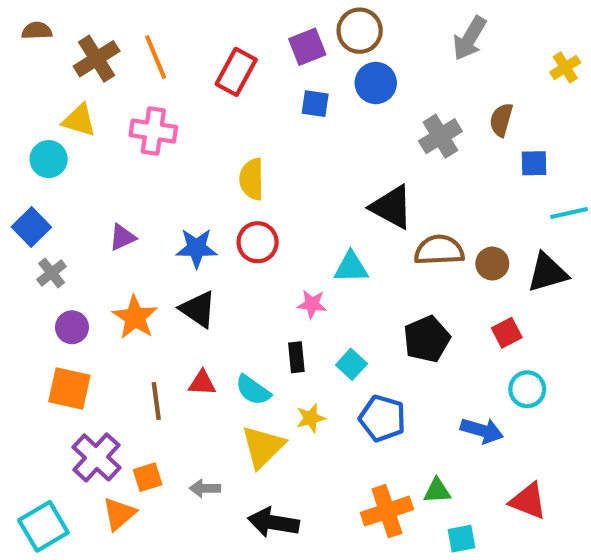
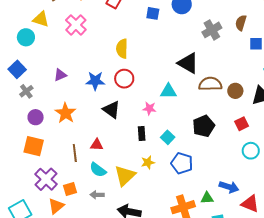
pink cross: (153, 131) -> (76, 25), turned 35
black triangle: (198, 309) -> (111, 110), moved
cyan semicircle: (253, 390) -> (98, 170), moved
blue arrow: (482, 430) -> (229, 187), moved

